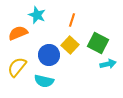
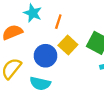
orange line: (72, 20) -> (58, 22), moved

